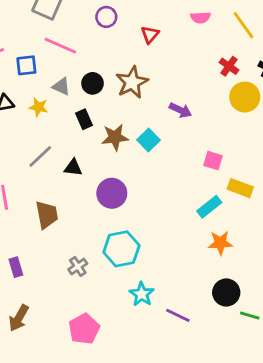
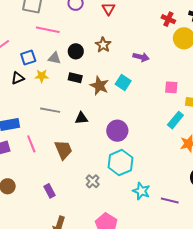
blue square: (26, 65) -> (28, 58), moved
brown star: (132, 82) -> (103, 45), size x0.7
black rectangle: (84, 119) -> (75, 78), turned -40
brown star: (115, 137) -> (99, 86), turned -30
gray line: (40, 157) -> (50, 110), turned 66
black triangle: (73, 168) -> (81, 118), moved
purple circle: (112, 193) -> (117, 131), moved

